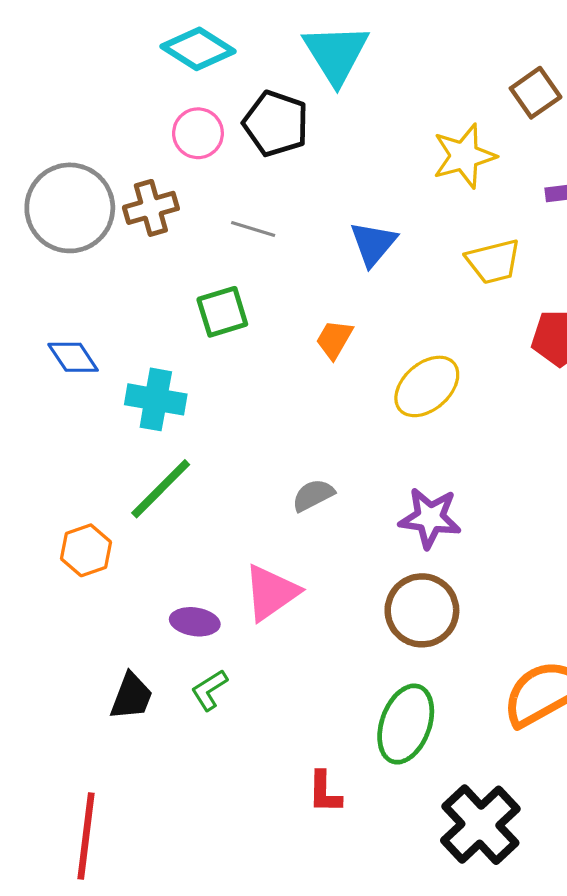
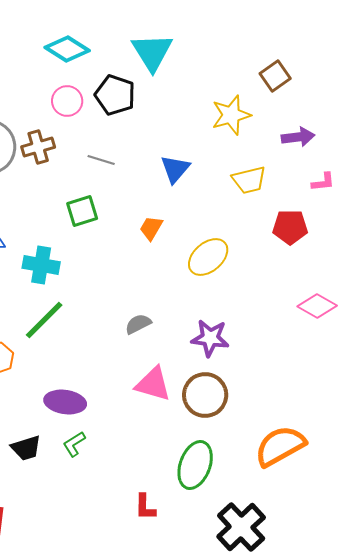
pink triangle: (271, 593) -> (153, 384), moved, turned 51
purple ellipse: (195, 622) -> (65, 402), size x1.4
black trapezoid: (131, 696) -> (26, 448), turned 52

